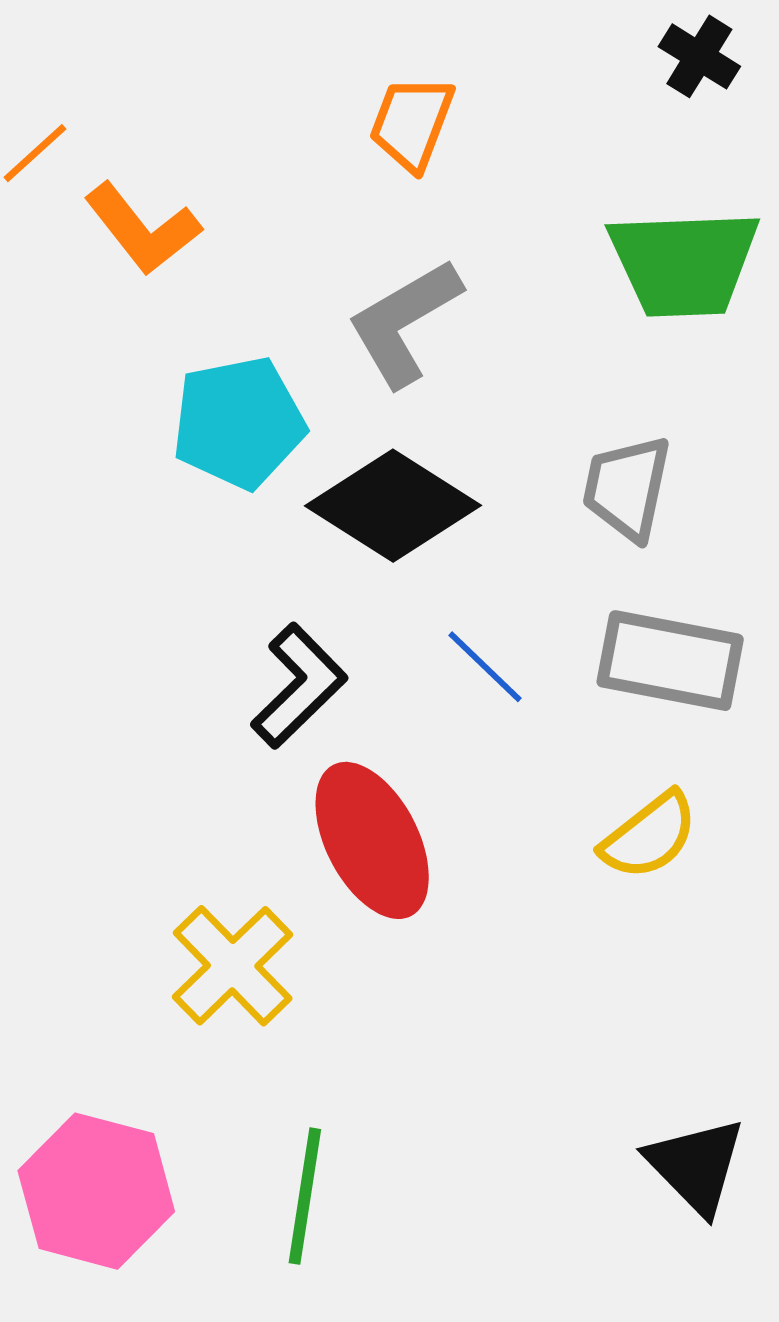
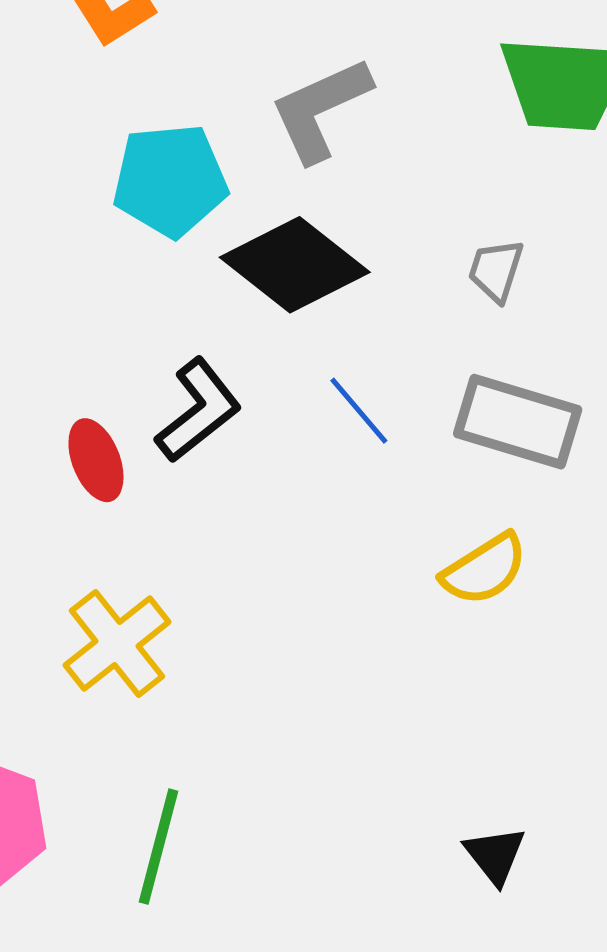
gray trapezoid: (627, 488) -> (496, 270), size x0.7
red ellipse: (372, 840) -> (96, 460), moved, size x0.6
black triangle: (696, 1166) -> (495, 855), size x0.7

